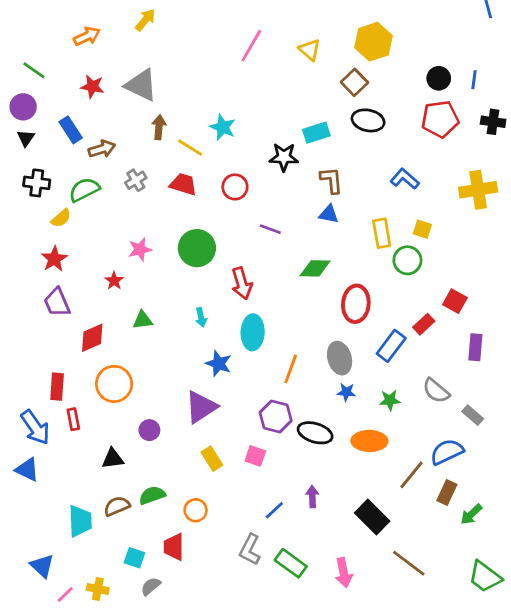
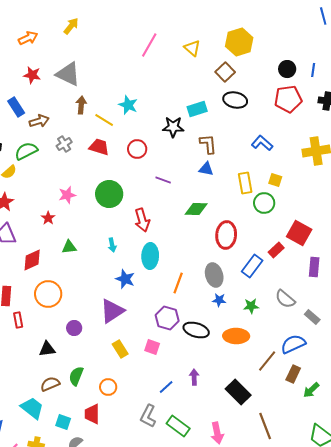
red square: (455, 301) -> (299, 233), size x1.4
green semicircle: (152, 495) -> (76, 376), turned -48
cyan trapezoid: (80, 521) -> (32, 408), moved, turned -50
brown line: (409, 563) -> (265, 426), turned 32

